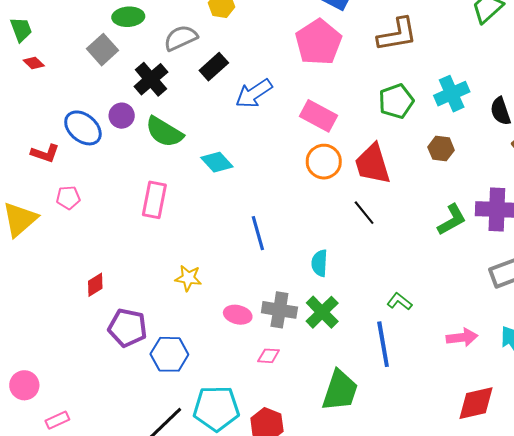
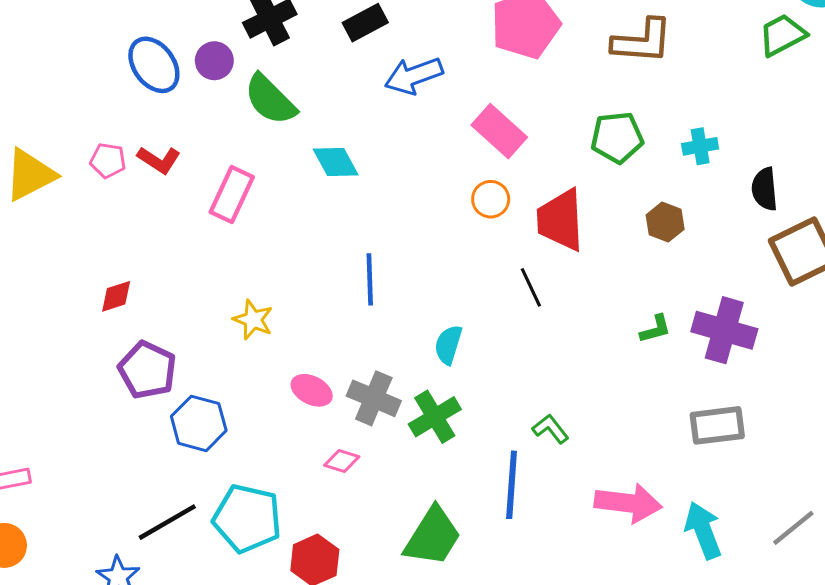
cyan cross: (452, 94) -> (700, 146), size x0.7
red L-shape: (45, 153) -> (159, 160), moved
orange circle: (324, 162) -> (491, 199), size x0.7
green L-shape: (452, 220) -> (655, 329), size x0.7
pink arrow: (462, 337) -> (628, 503), size x1.4

